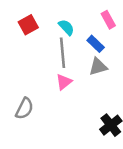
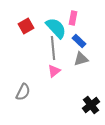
pink rectangle: (108, 20) -> (73, 18), moved, turned 40
cyan semicircle: (66, 27) -> (56, 28), size x1.6

